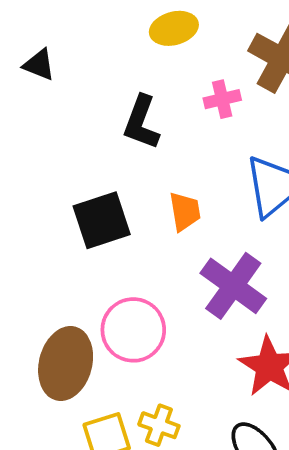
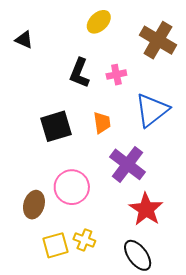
yellow ellipse: (174, 28) -> (99, 22), turned -30
pink cross: (222, 99) -> (116, 75), moved
brown ellipse: (66, 363) -> (34, 205), size x0.7

